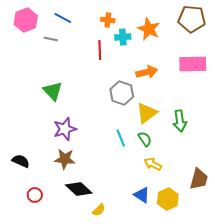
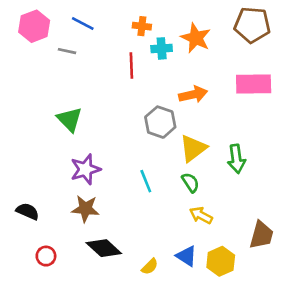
cyan line: (121, 138) -> (146, 181), moved
yellow semicircle: (99, 210) -> (150, 267), moved

